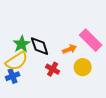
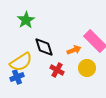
green star: (22, 44) -> (26, 20), moved

